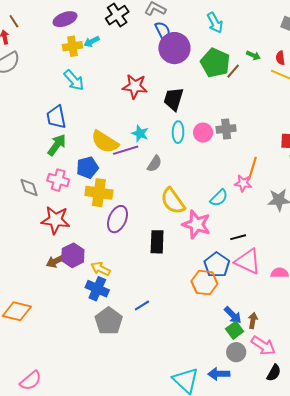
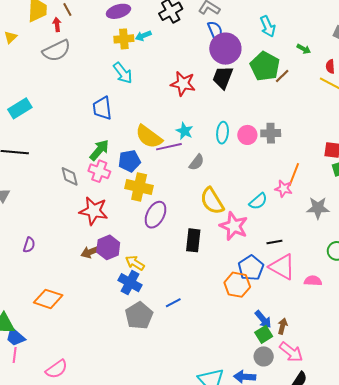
green arrow: (253, 55) -> (304, 49), moved
black trapezoid: (174, 99) -> (223, 77), moved
green arrow: (57, 145) -> (99, 150), moved

